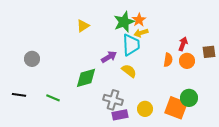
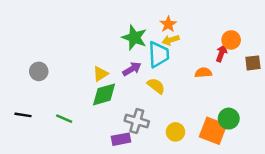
green star: (124, 22) -> (134, 38), moved, turned -30
yellow triangle: (83, 26) -> (100, 74), moved
orange semicircle: (168, 60) -> (203, 73), turned -104
orange circle: (187, 61) -> (231, 40), moved
purple rectangle: (120, 115) -> (121, 139), moved

